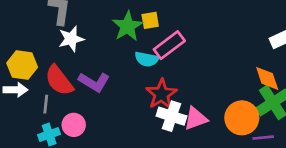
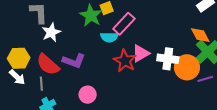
white arrow: (15, 90) -> (17, 77), turned 54
white cross: (172, 116) -> (168, 59), moved
pink triangle: (196, 119) -> (141, 53), moved
pink circle: (74, 125) -> (88, 95), moved

